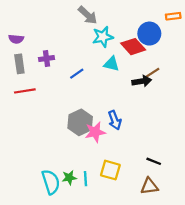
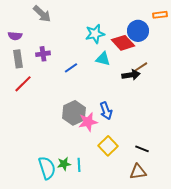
gray arrow: (88, 15) -> (42, 14), moved
red line: (25, 91) -> (23, 84), turned -36
yellow square: (110, 170) -> (108, 146), moved, turned 30

